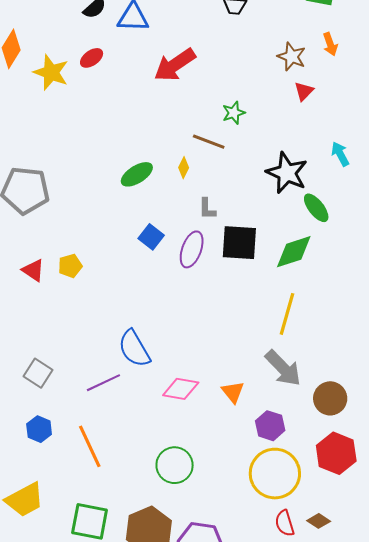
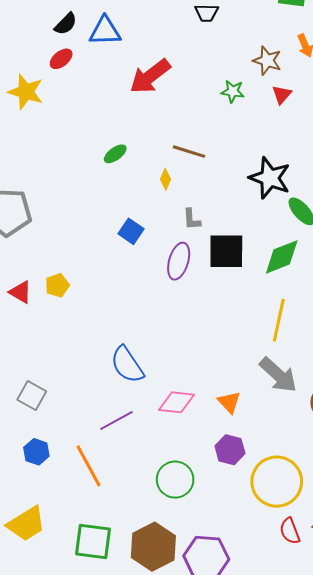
red ellipse: (92, 58) -> (61, 59), moved
green star: (234, 113) -> (233, 91), moved, turned 30
green ellipse: (137, 174) -> (115, 154), moved, size x0.7
blue square: (151, 237) -> (131, 231), moved
purple line: (103, 383) -> (116, 420), moved
purple hexagon: (270, 426) -> (230, 450), moved

